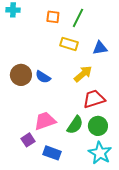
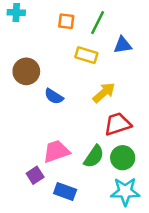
blue triangle: (100, 48) -> (123, 45), moved
brown circle: (21, 75) -> (26, 71), moved
cyan star: (100, 153) -> (125, 192), turned -30

